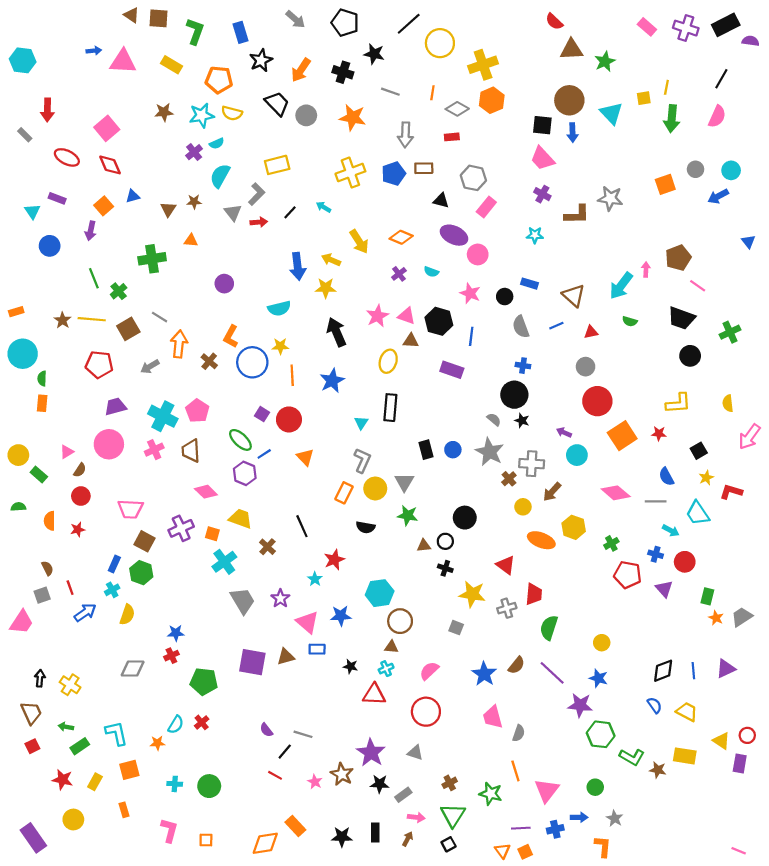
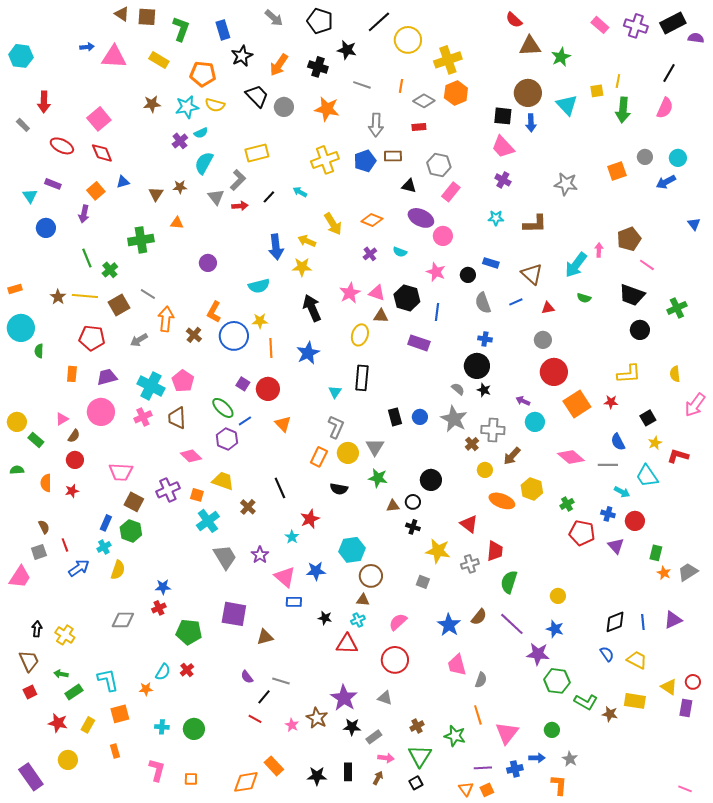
brown L-shape: (577, 215) -> (535, 224), moved
orange rectangle: (42, 403) -> (72, 374), moved
brown triangle: (286, 657) -> (265, 637), moved

